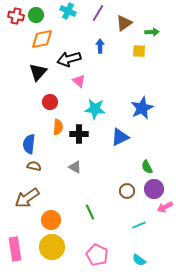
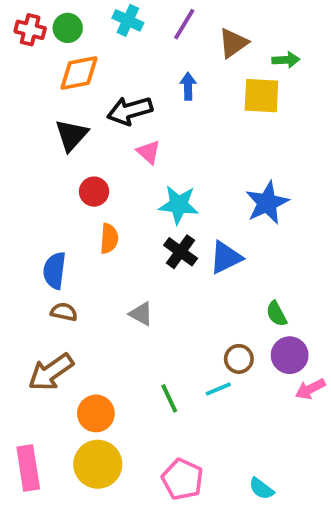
yellow square: (139, 51) -> (261, 96), size x1.5
black cross: (79, 134) -> (181, 252), moved, turned 36
cyan line: (139, 225) -> (218, 389), moved

